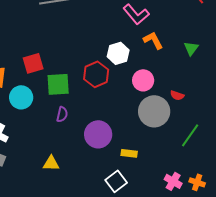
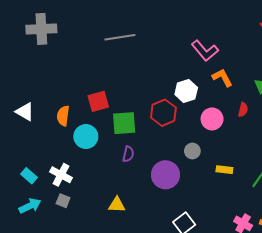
red semicircle: (177, 95) -> (243, 110), moved, turned -96
gray circle: (154, 111) -> (192, 151), moved, size x0.5
yellow rectangle: (129, 153) -> (224, 170), moved

